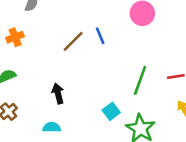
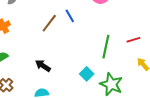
black arrow: (58, 94) -> (43, 66), turned -35

